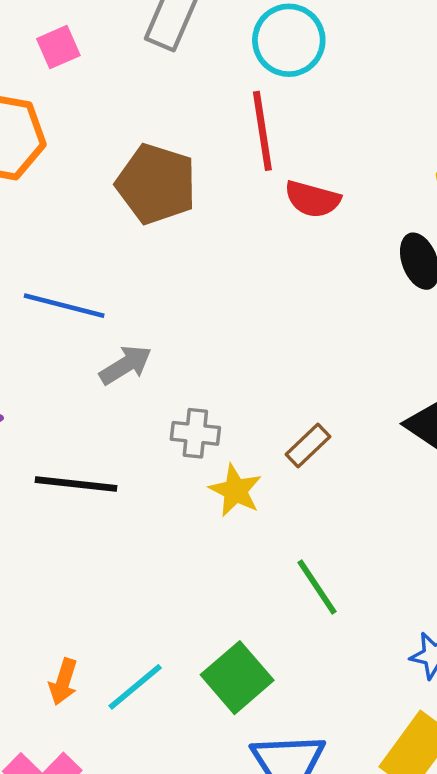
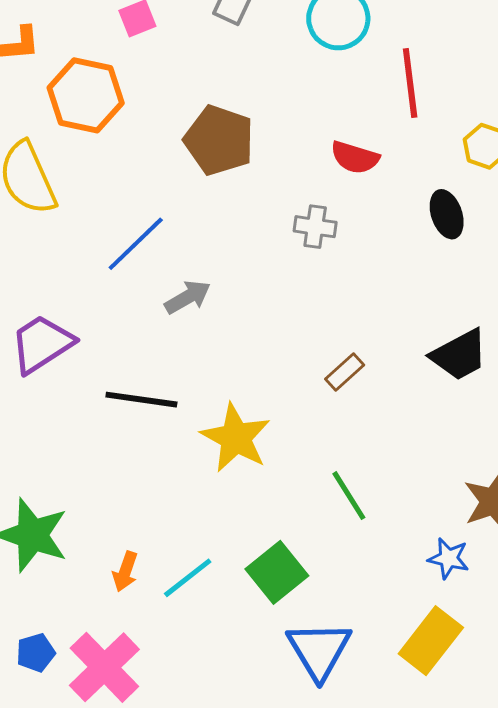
red line: (262, 131) -> (410, 83), moved
blue line: (64, 306) -> (136, 244), turned -60
gray cross: (195, 433) -> (315, 227), moved
yellow star: (235, 490) -> (236, 438), moved, size x1.5

